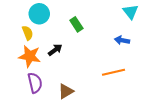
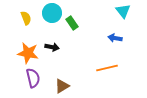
cyan circle: (39, 14) -> (52, 13), moved
yellow semicircle: (28, 33) -> (26, 18), moved
black arrow: (55, 50) -> (52, 47), turned 48

